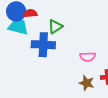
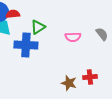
pink semicircle: (88, 57) -> (73, 37), moved

